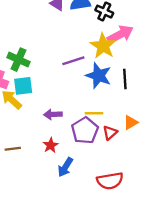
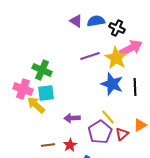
purple line: (73, 61) -> (90, 56), moved
yellow line: (94, 113) -> (108, 117), turned 49
brown line: (13, 149) -> (48, 145), moved

